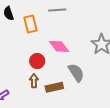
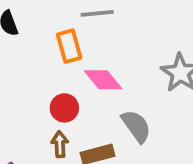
orange rectangle: (30, 24) -> (69, 46), moved

